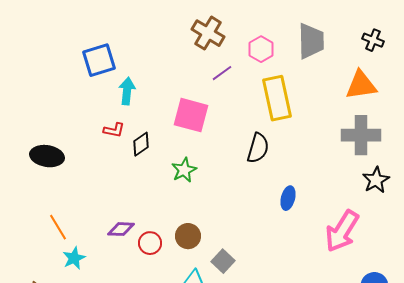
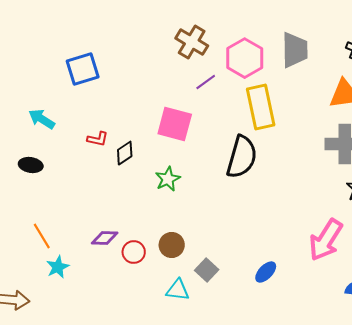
pink hexagon: (261, 49) -> (245, 58), size x1.5
cyan arrow: (127, 91) -> (42, 119), moved, turned -64
black semicircle: (258, 148) -> (242, 157), size x1.4
black ellipse: (47, 156) -> (31, 165), size x0.7
blue ellipse: (288, 198) -> (266, 272), moved, turned 30

